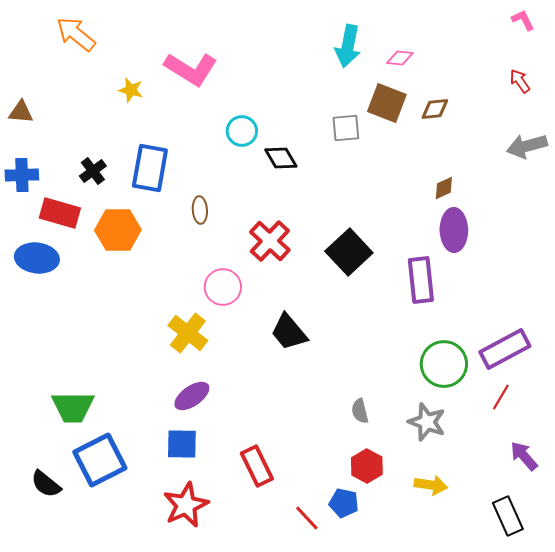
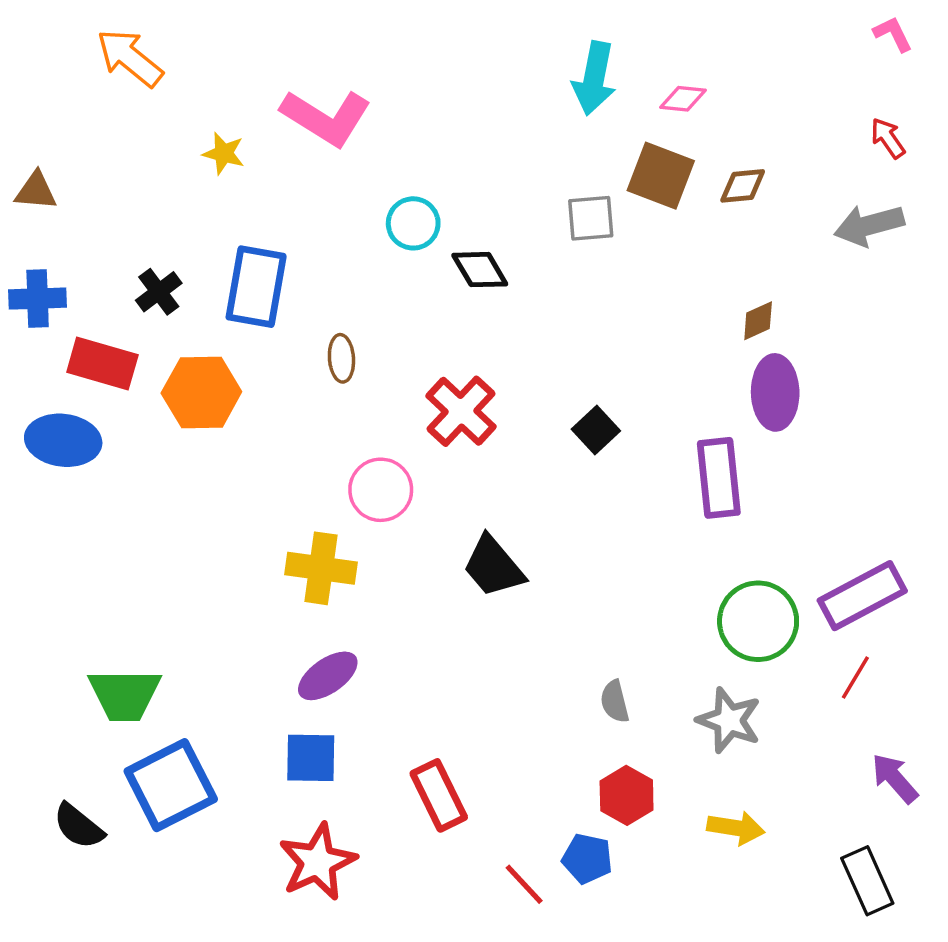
gray arrow: (527, 146) -> (869, 225), moved
black square: (349, 252) -> (596, 430), size x0.6
yellow cross: (188, 333) -> (321, 568), turned -30

